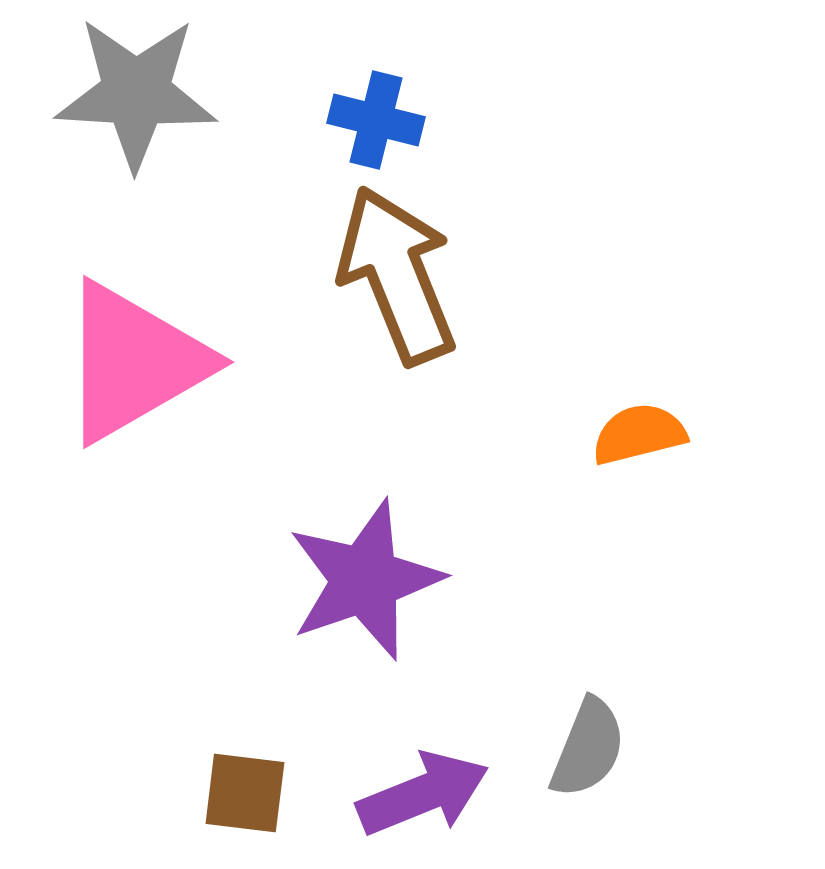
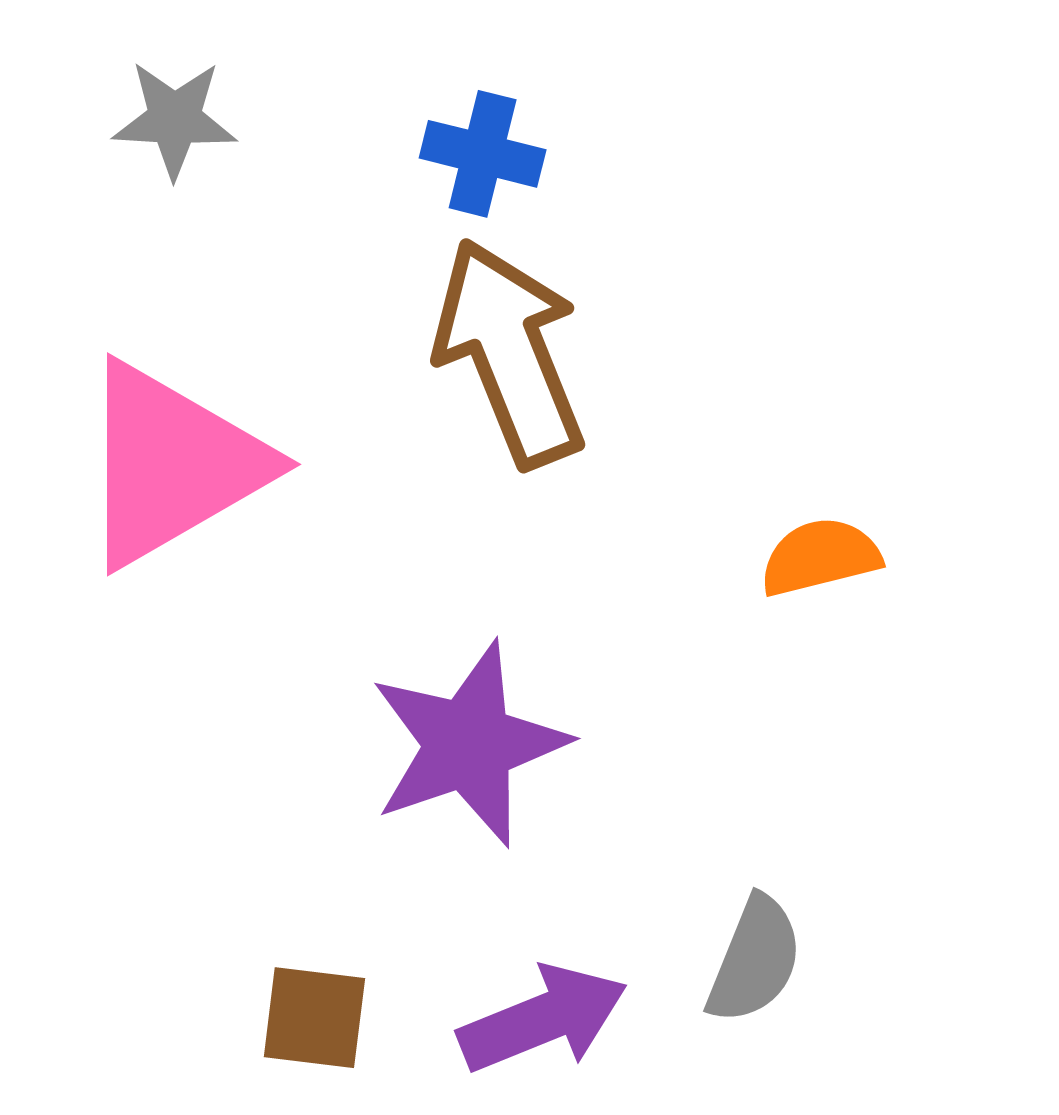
gray star: (136, 93) -> (175, 119), size x0.6

